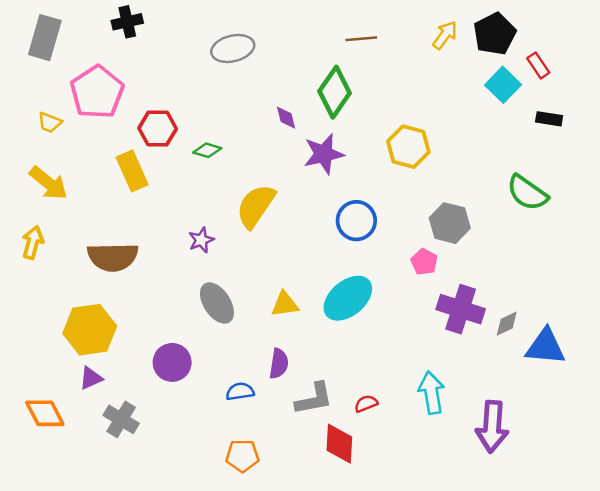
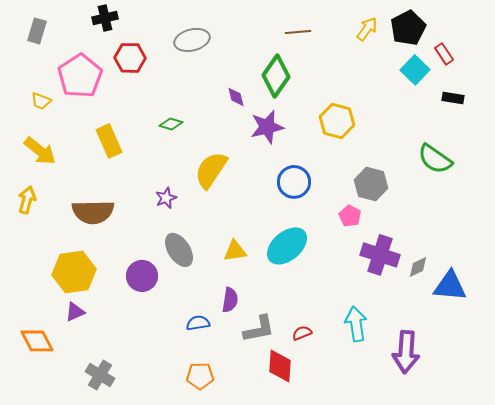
gray rectangle: (45, 38) -> (37, 31), size x0.7
red hexagon: (158, 128) -> (130, 58), moved
purple circle: (172, 362) -> (142, 276), moved
gray cross: (121, 419) -> (100, 375), moved

